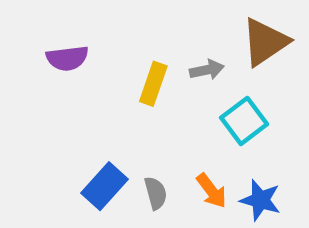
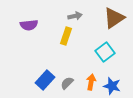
gray arrow: (207, 70) -> (75, 16), moved
orange arrow: (211, 191) -> (91, 82), turned -133
gray semicircle: (156, 193) -> (67, 83), turned -120

